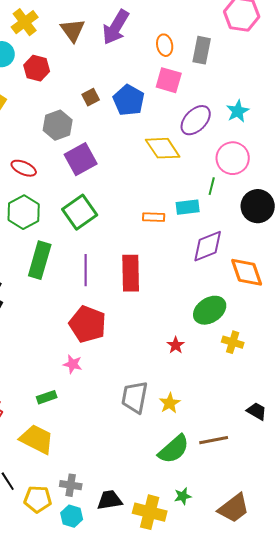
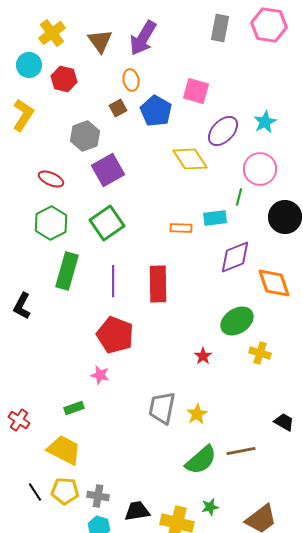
orange ellipse: (165, 45) -> (131, 80), moved
gray rectangle: (202, 50) -> (220, 28), moved
yellow pentagon: (38, 499) -> (65, 491), moved

